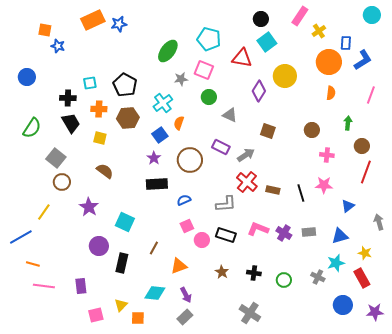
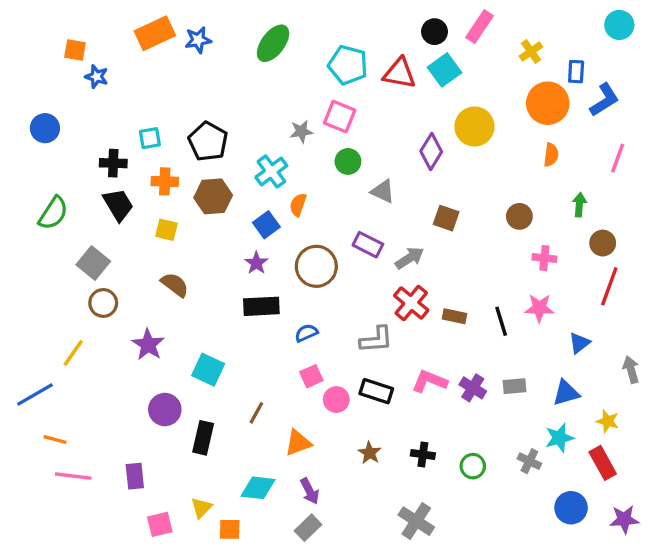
pink rectangle: (300, 16) -> (479, 27), moved
green ellipse: (168, 51) -> (273, 43), moved
red triangle: (242, 58) -> (400, 73), moved

